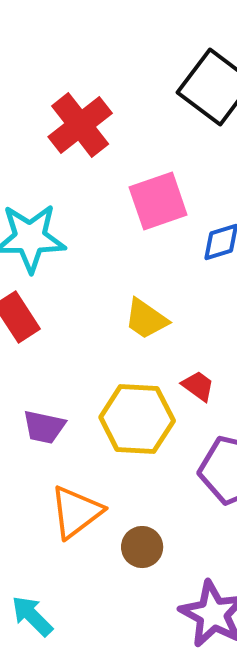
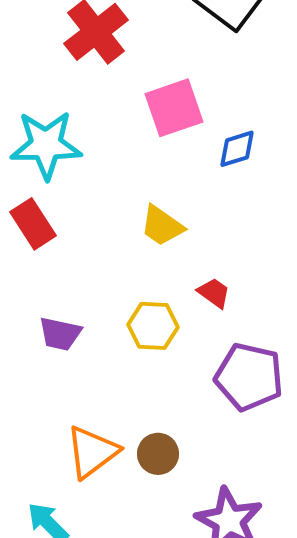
yellow hexagon: (137, 419) -> (153, 326), size x0.7
orange triangle: (76, 512) -> (92, 452), moved

